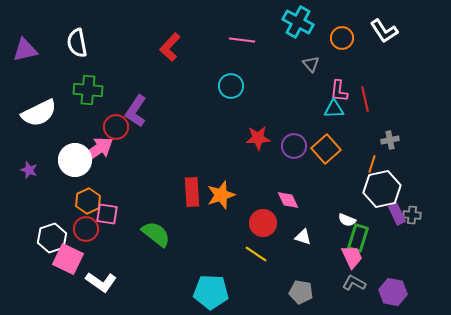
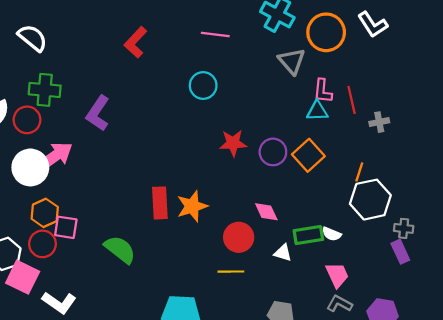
orange circle: (342, 38) -> (326, 32), size x1.5
white semicircle: (77, 43) -> (33, 38), turned 140
gray triangle: (311, 64) -> (292, 61), size x1.5
red circle: (116, 127) -> (27, 120), moved
gray cross: (390, 140) -> (379, 122), moved
purple rectangle: (397, 214) -> (400, 252), moved
green rectangle: (358, 238) -> (308, 235), moved, turned 64
yellow line: (256, 254) -> (231, 272), turned -35

